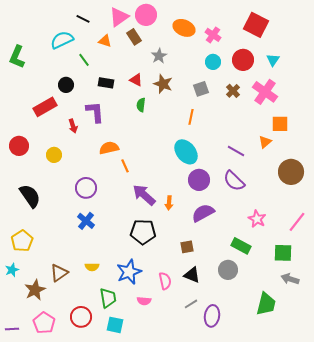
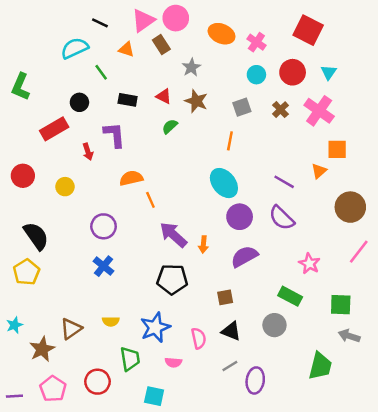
green L-shape: (17, 57) -> (20, 87), moved
green semicircle: (141, 105) -> (170, 126), turned 40
pink line: (297, 222) -> (359, 252), moved
yellow pentagon: (22, 241) -> (26, 272), moved
cyan square: (115, 325) -> (154, 396), moved

